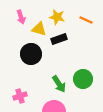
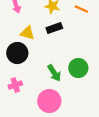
yellow triangle: (39, 29) -> (27, 33), moved
black circle: (31, 54) -> (17, 53), moved

